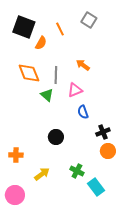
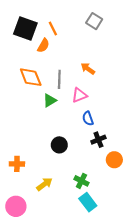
orange line: (60, 29) -> (53, 28), moved
green triangle: (47, 95) -> (50, 100), turned 48
black cross: (103, 132) -> (98, 140), moved
cyan rectangle: (96, 187) -> (88, 202), moved

